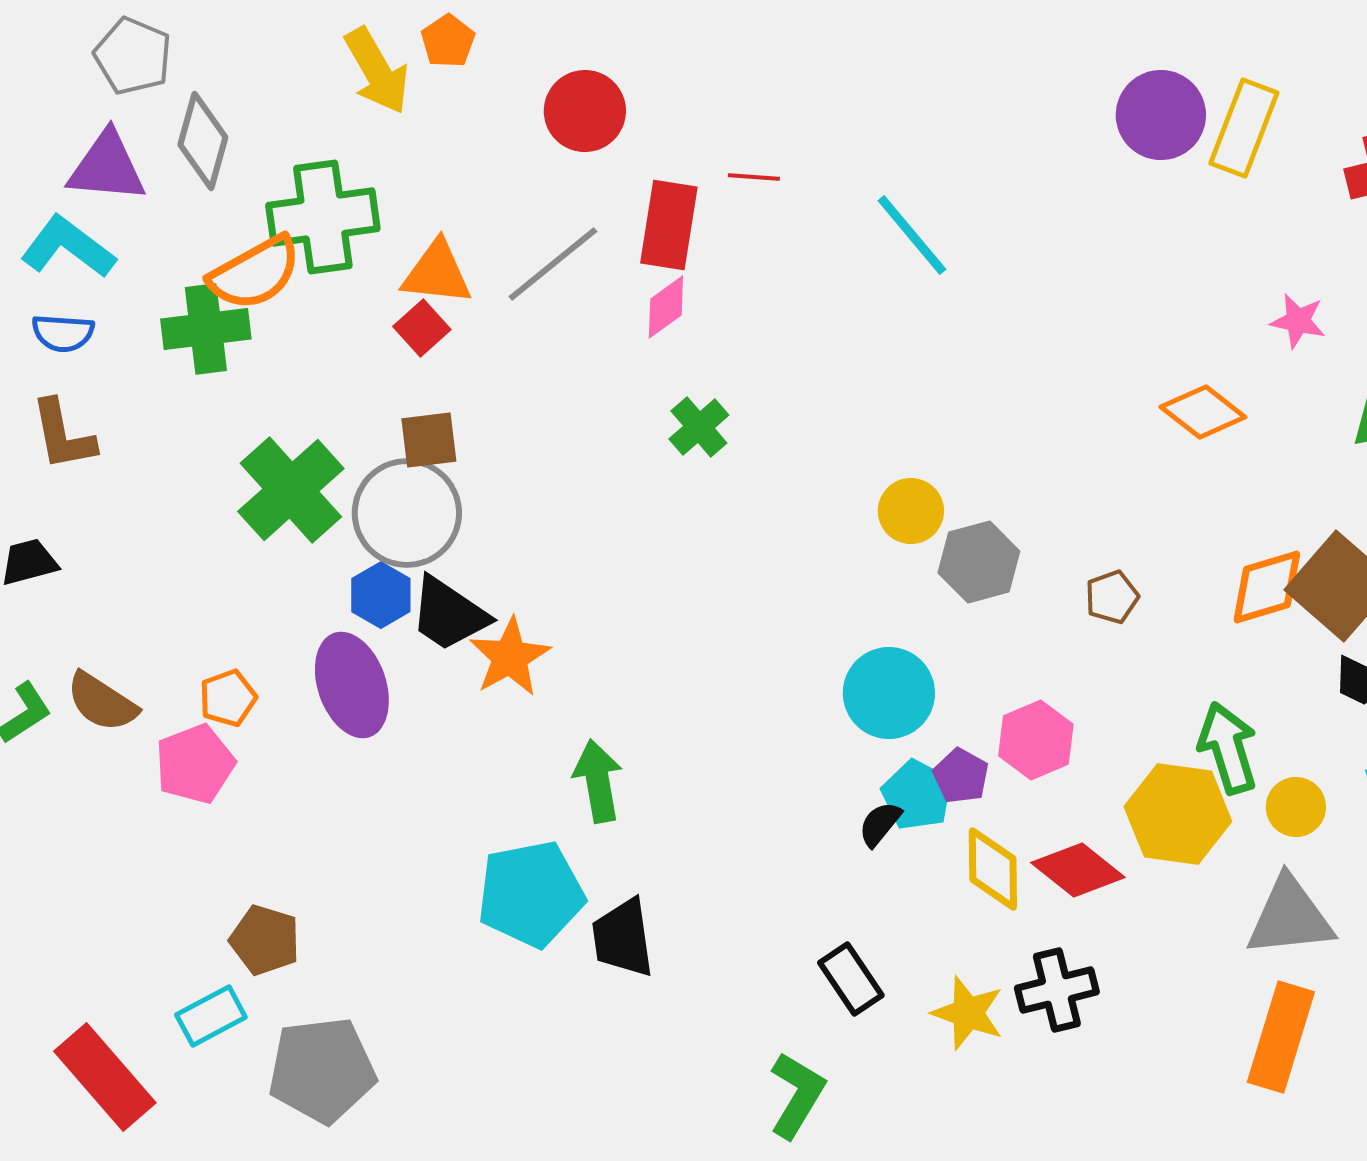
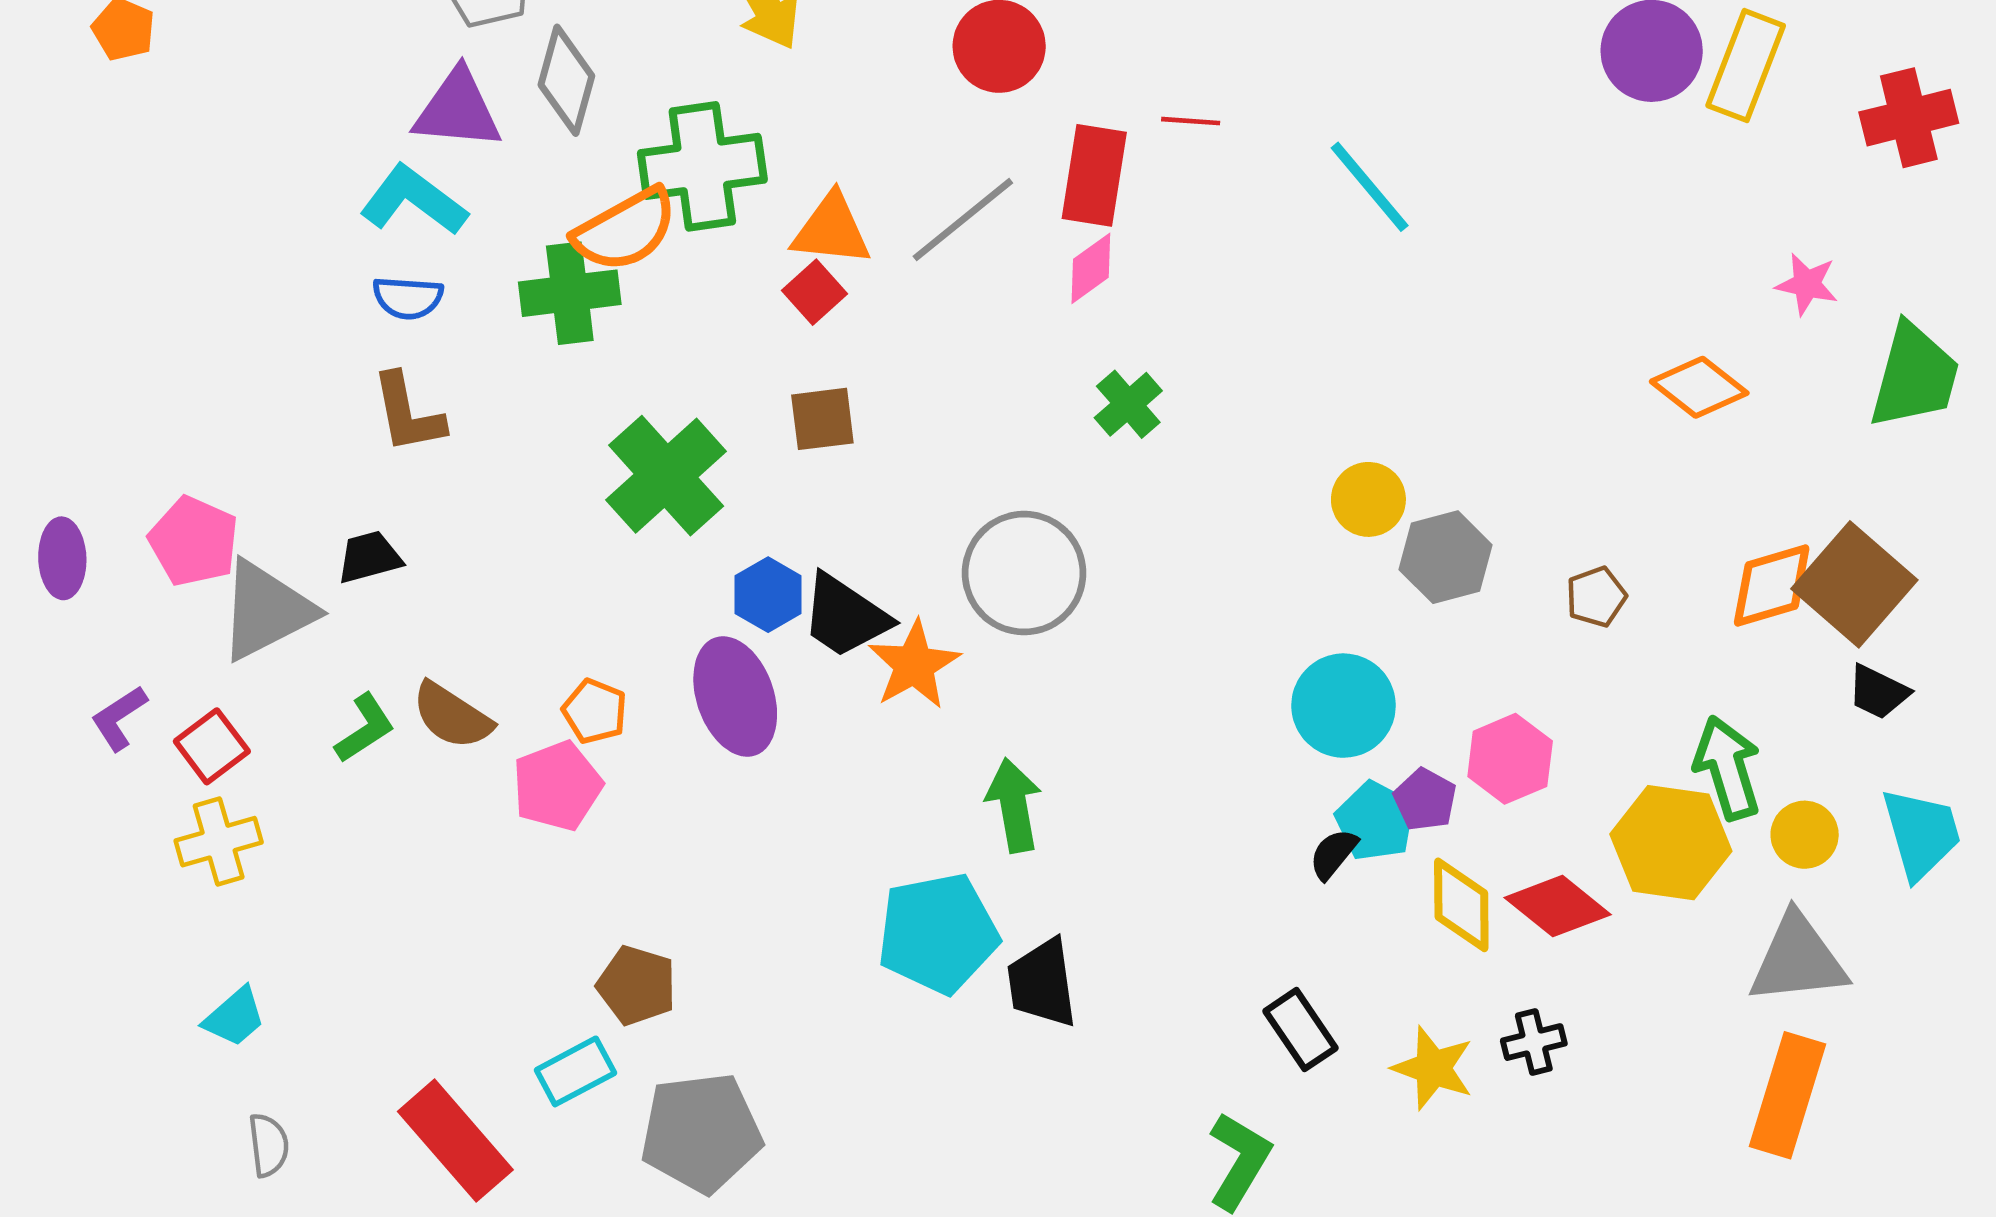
gray circle: (407, 513) -> (1024, 573), moved
orange pentagon: (228, 698) -> (595, 711), turned -30
black cross: (1057, 990) -> (1534, 1042), size x0.7

